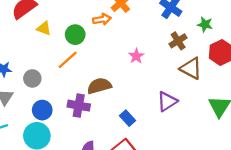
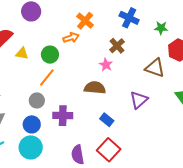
brown cross: (178, 41) -> (117, 46), moved
gray circle: (32, 78) -> (37, 100), moved
brown semicircle: (99, 86) -> (95, 88), moved, turned 30

